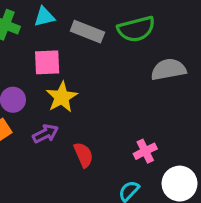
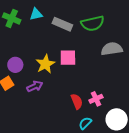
pink square: (47, 62) -> (68, 58), moved
red semicircle: (83, 155) -> (77, 101), moved

